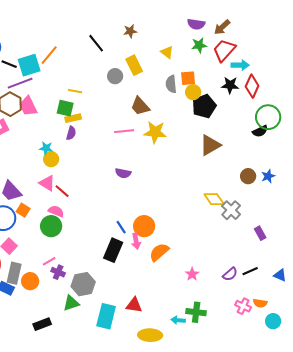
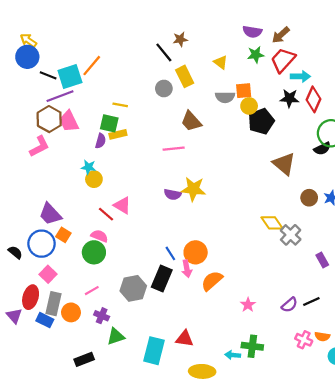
black line: (96, 43) -> (164, 52), moved
gray semicircle: (171, 84) -> (225, 97), turned -84
yellow star: (155, 132) -> (193, 189), moved
purple semicircle: (71, 133) -> (101, 141), moved
brown triangle: (210, 145) -> (284, 164), moved, turned -50
pink triangle: (47, 183) -> (122, 205), moved
purple cross: (58, 272) -> (102, 316), moved
gray hexagon: (83, 284) -> (133, 288), moved

